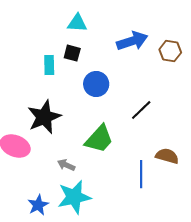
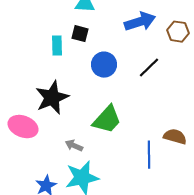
black line: (141, 110) -> (149, 68), moved

